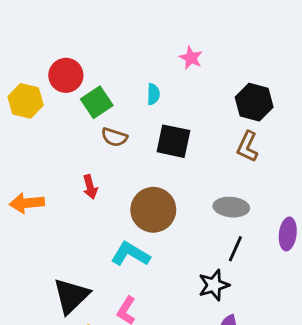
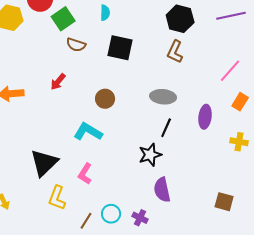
red arrow: (90, 187) -> (58, 82), turned 54
brown circle: (153, 210) -> (105, 99), size x0.6

